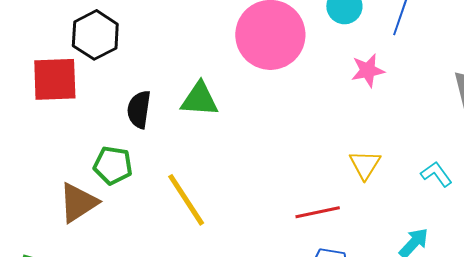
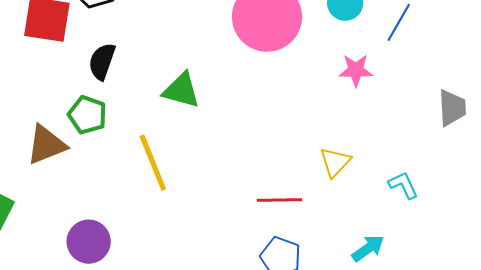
green triangle: (200, 99) -> (181, 90), moved
black semicircle: (139, 109) -> (102, 61), moved

